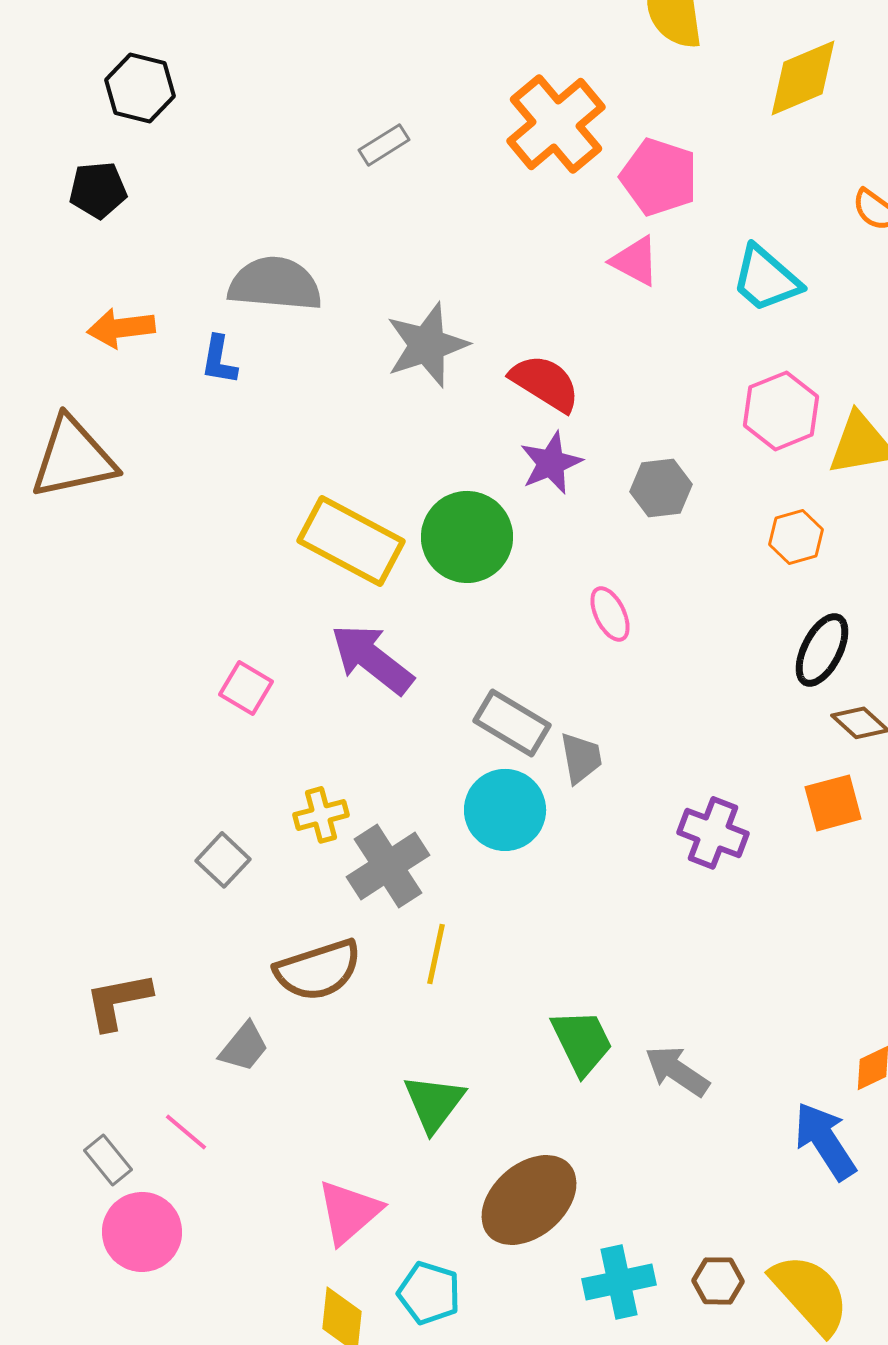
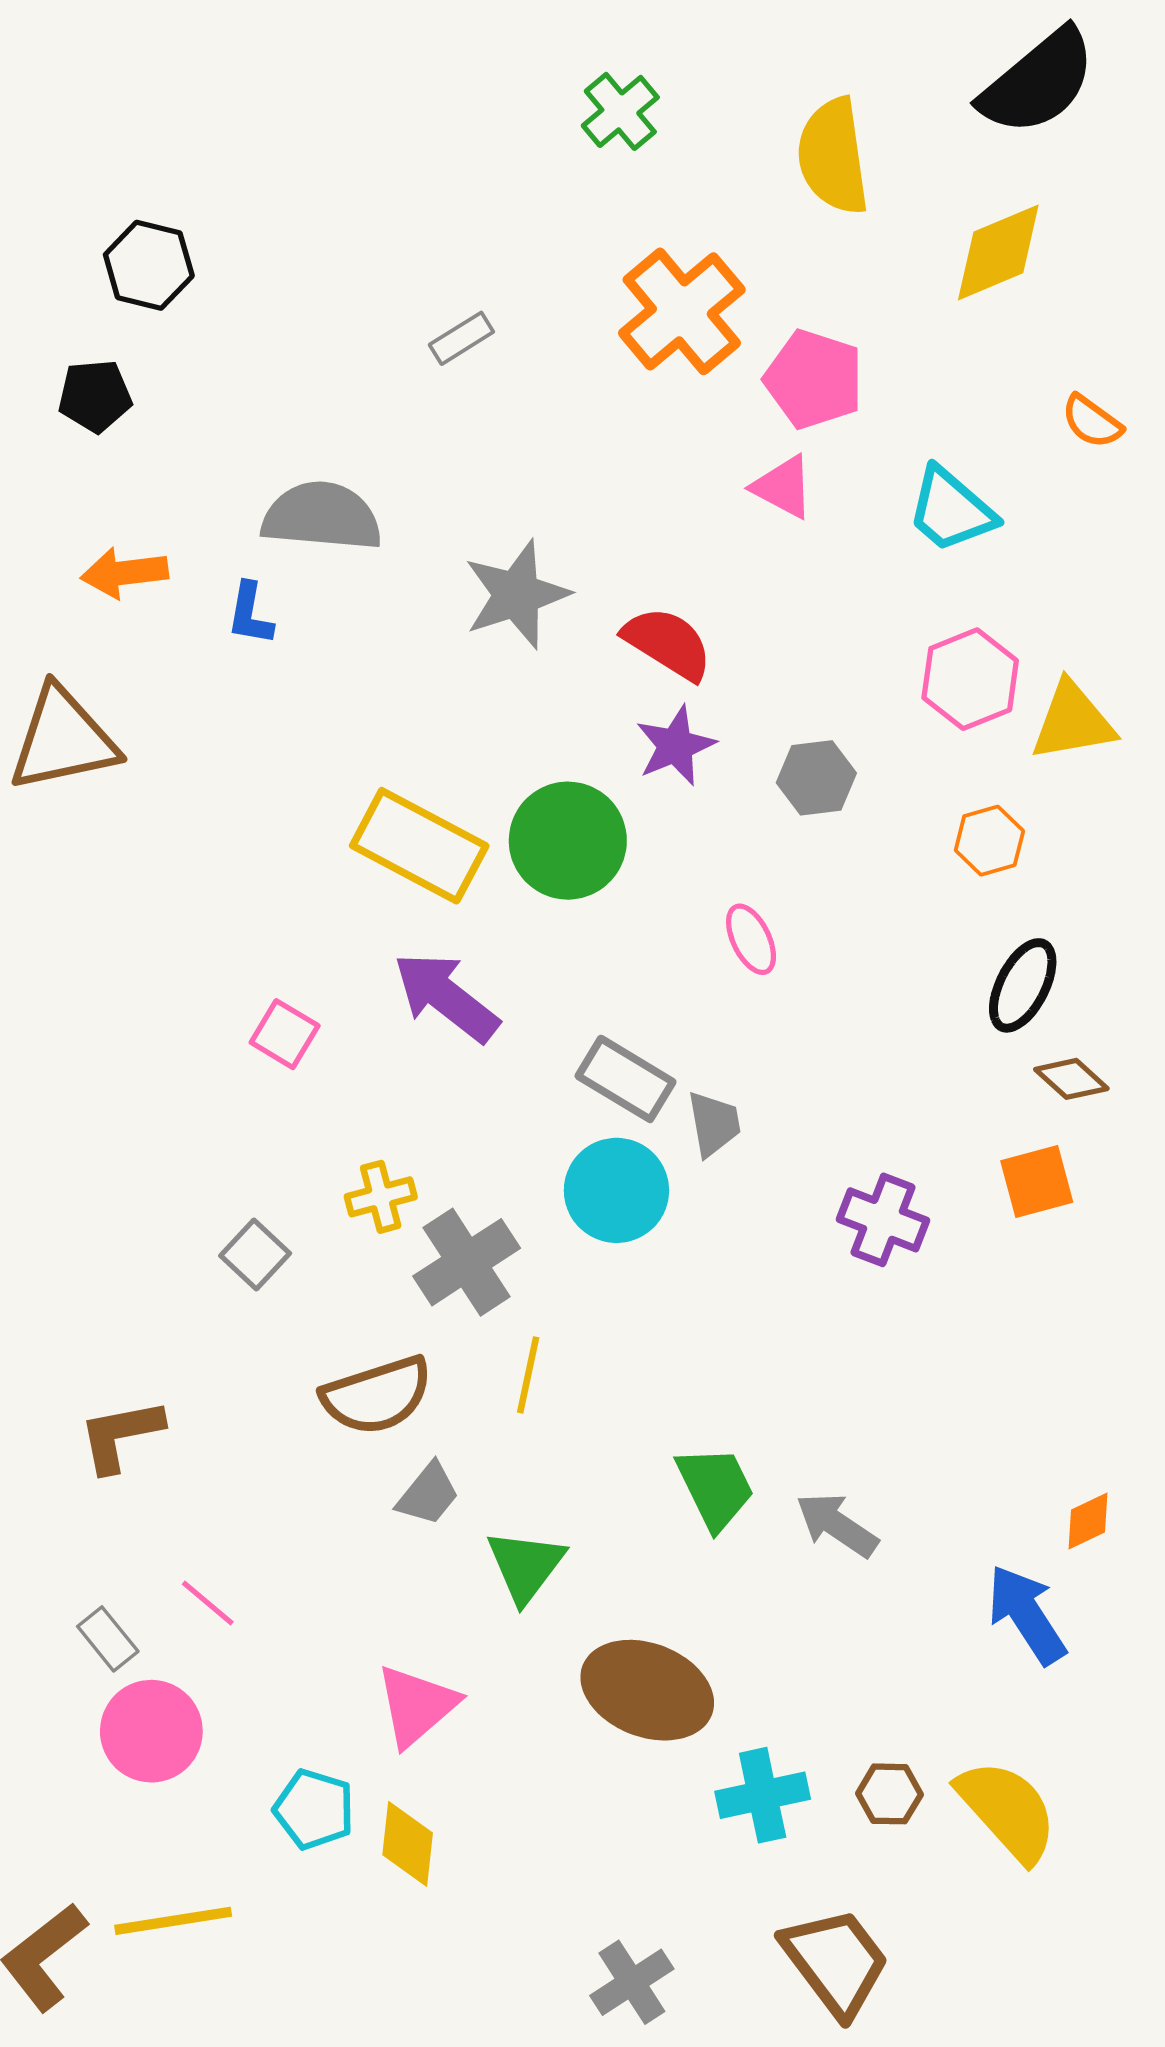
gray trapezoid: (244, 1047) -> (428, 1494), moved
brown ellipse: (529, 1200) -> (647, 1690), turned 62
cyan pentagon: (429, 1293) -> (314, 1809), moved

